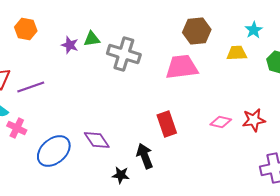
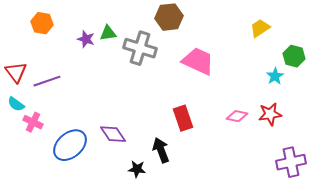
cyan star: (254, 30) -> (275, 76), moved
brown hexagon: (197, 31) -> (169, 17), moved
yellow trapezoid: (237, 53) -> (260, 28), moved, turned -30
pink trapezoid: (182, 67) -> (198, 61), turned 32

